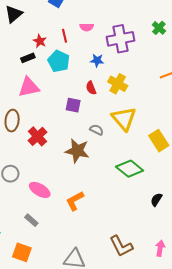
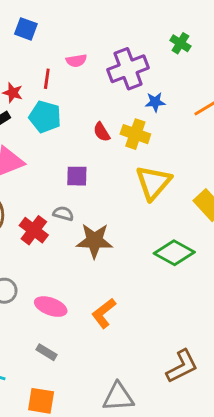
red line: (65, 36) -> (47, 79), turned 32
blue star: (97, 60) -> (155, 102), moved
red semicircle: (91, 88) -> (102, 132), moved
yellow triangle: (124, 119) -> (153, 183), turned 32
gray semicircle: (97, 130) -> (63, 214), moved
brown L-shape: (121, 246) -> (182, 366), turned -80

